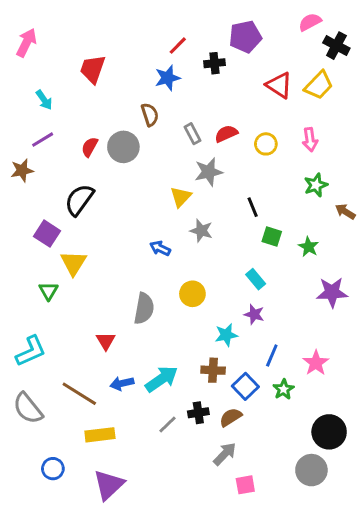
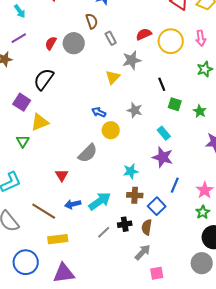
gray rectangle: (192, 134) -> (111, 38), moved
yellow circle: (266, 144) -> (171, 41), size x1.6
gray star: (201, 231) -> (135, 110), moved
yellow triangle: (73, 263) -> (40, 122), turned 36
yellow circle: (192, 294) -> (111, 130), moved
gray semicircle: (144, 308) -> (88, 153), turned 35
purple star: (254, 314) -> (163, 157), size x1.5
cyan star: (226, 335) -> (131, 171), moved
green star: (284, 389) -> (203, 212), moved
brown semicircle: (231, 417) -> (147, 227), turned -49
blue circle: (53, 469) -> (26, 262), size x1.6
purple triangle: (109, 485) -> (64, 273), turned 35

